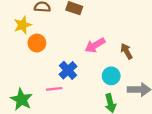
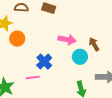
pink arrow: (95, 45) -> (67, 40), turned -138
cyan circle: (111, 76) -> (80, 57), moved

